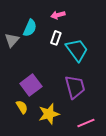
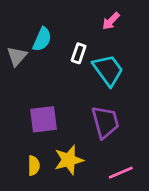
pink arrow: (58, 15) -> (111, 21), moved, turned -32
purple square: (31, 85) -> (44, 119), turned 30
yellow semicircle: (22, 107) -> (34, 166), moved, turned 32

